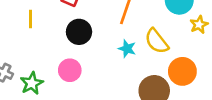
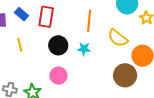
cyan star: (127, 49) -> (84, 49), moved

